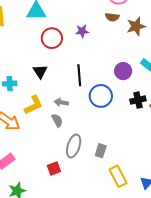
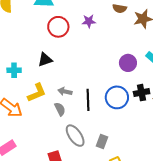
black triangle: (40, 71) -> (45, 60), turned 42
black line: (79, 75) -> (88, 100), moved
blue circle: (101, 96) -> (117, 97), moved
gray ellipse: (74, 146) -> (75, 136), turned -55

